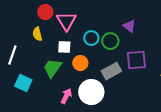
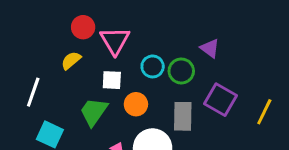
yellow semicircle: (37, 34) -> (71, 60), turned 64
purple square: (136, 60) -> (221, 100), turned 35
gray rectangle: (111, 71) -> (183, 116), turned -60

